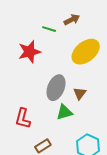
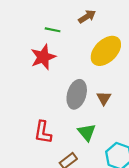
green line: (49, 29) -> (53, 30), moved
green triangle: (64, 112) -> (87, 132), moved, turned -48

